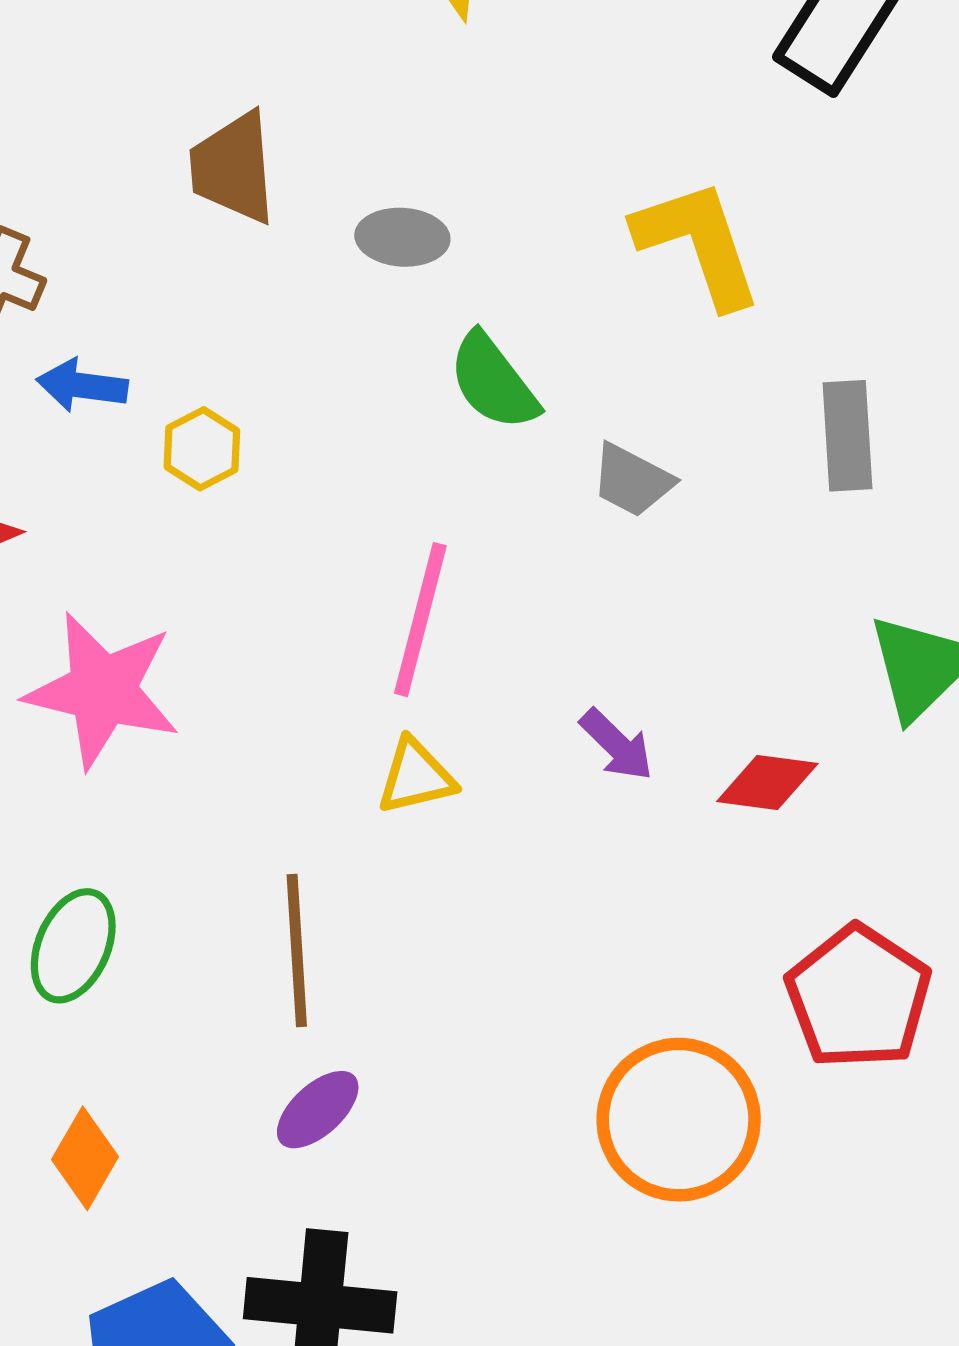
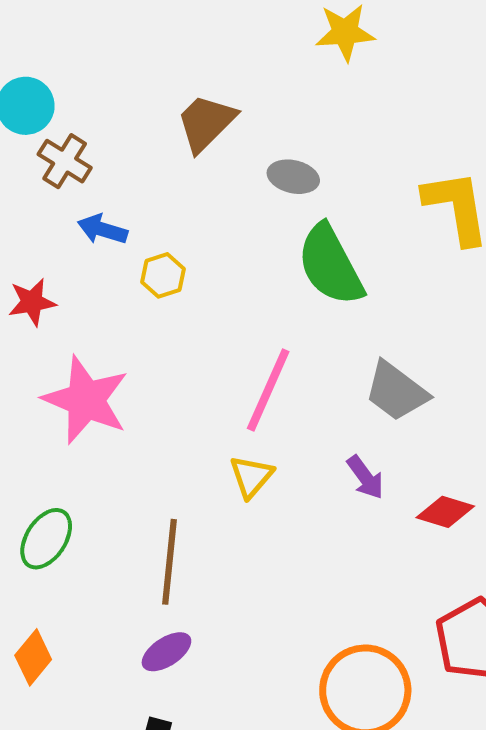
brown trapezoid: (233, 168) -> (206, 123), turned 40
green semicircle: (493, 382) -> (330, 265), size x1.4
gray trapezoid: (632, 480) -> (396, 391), moved, size x1.4
yellow triangle: (416, 777) -> (251, 476), turned -45

